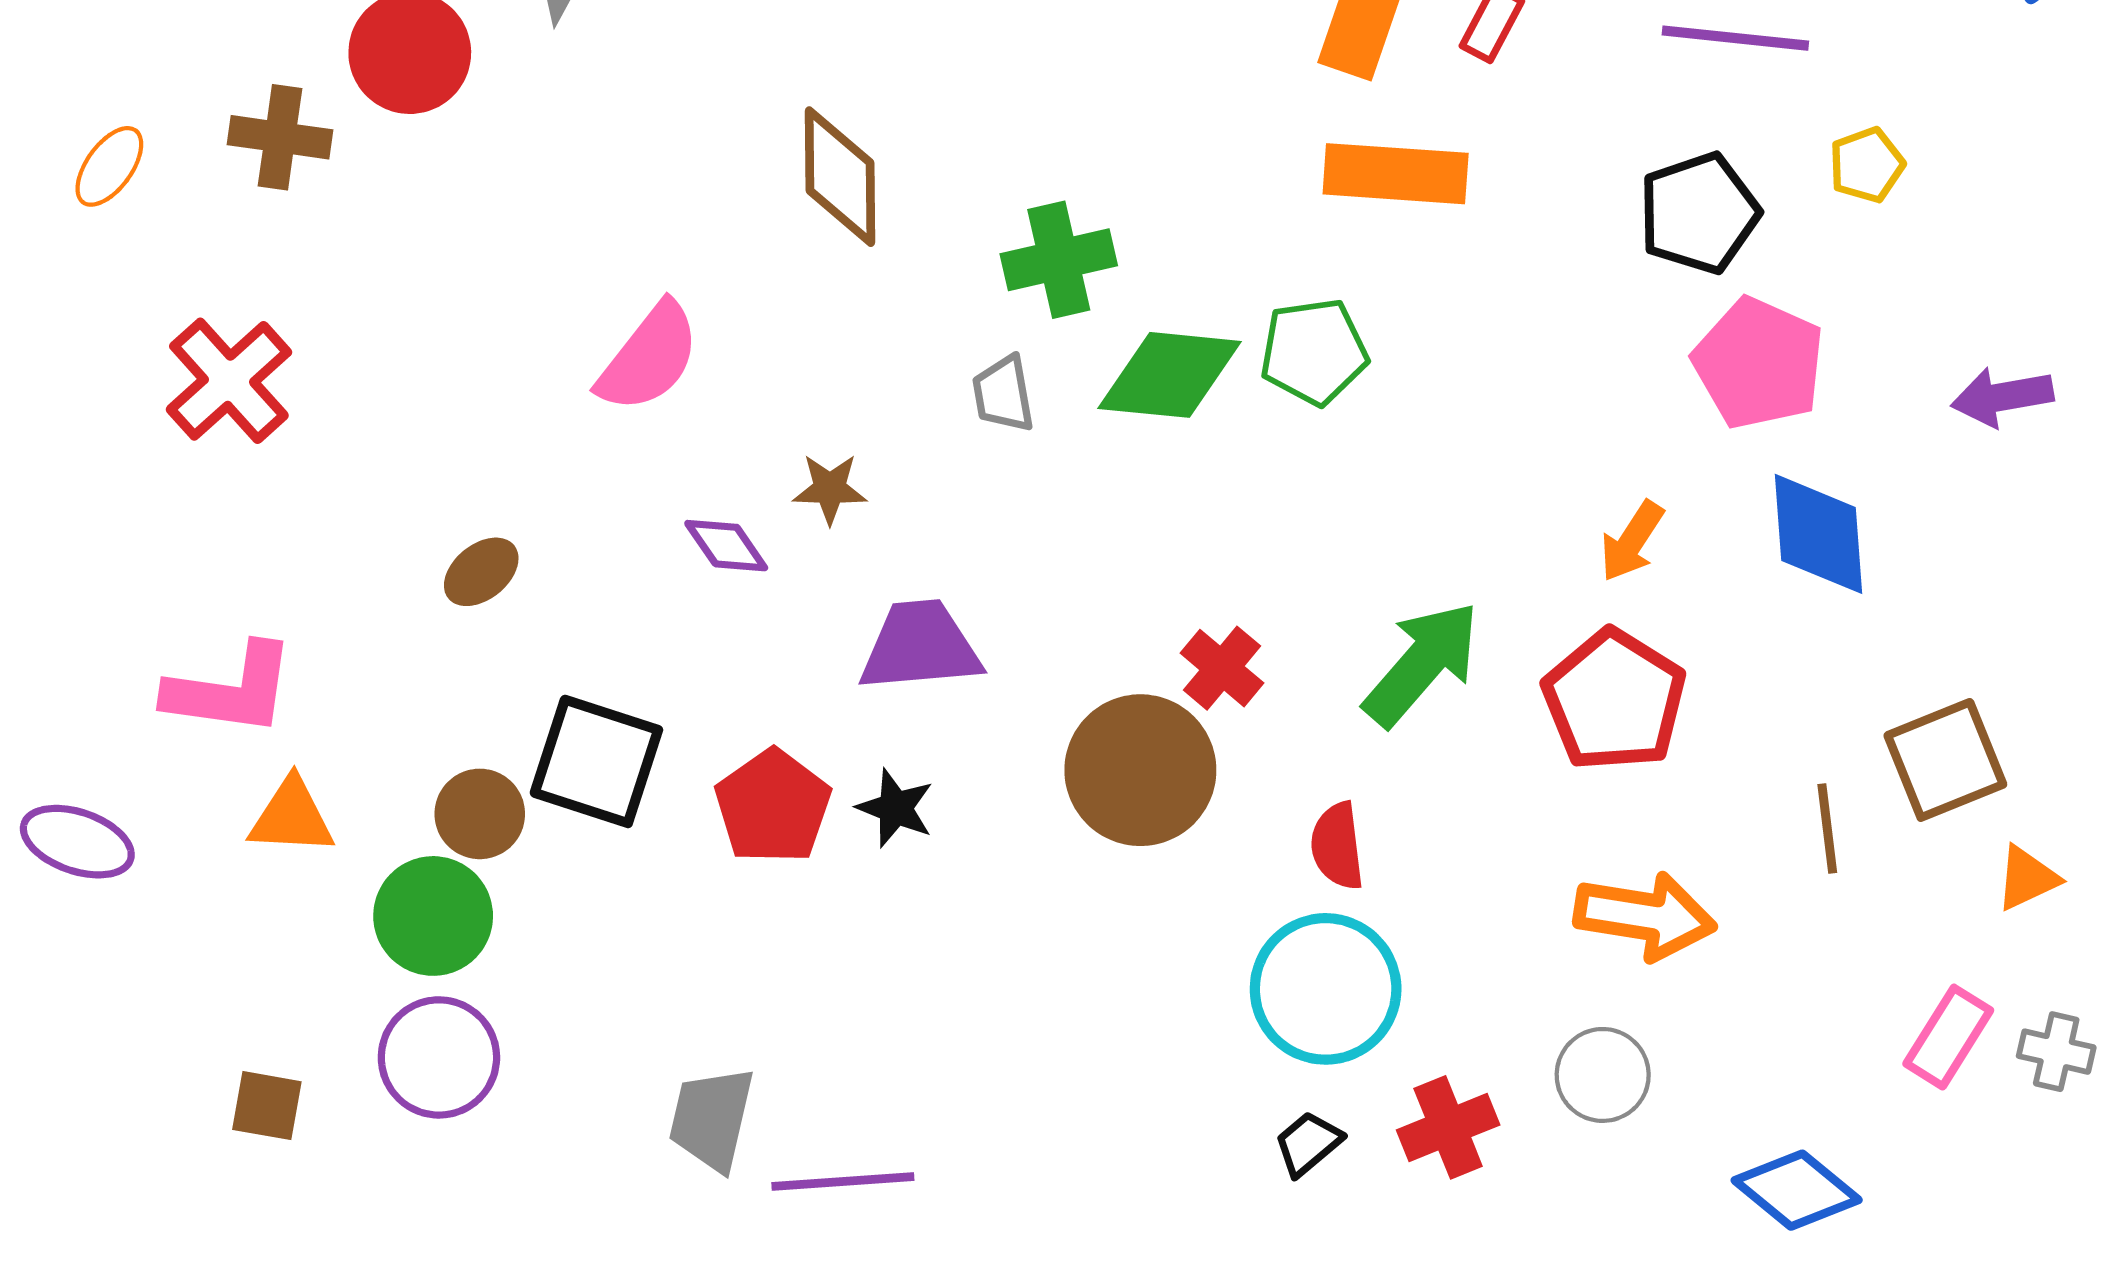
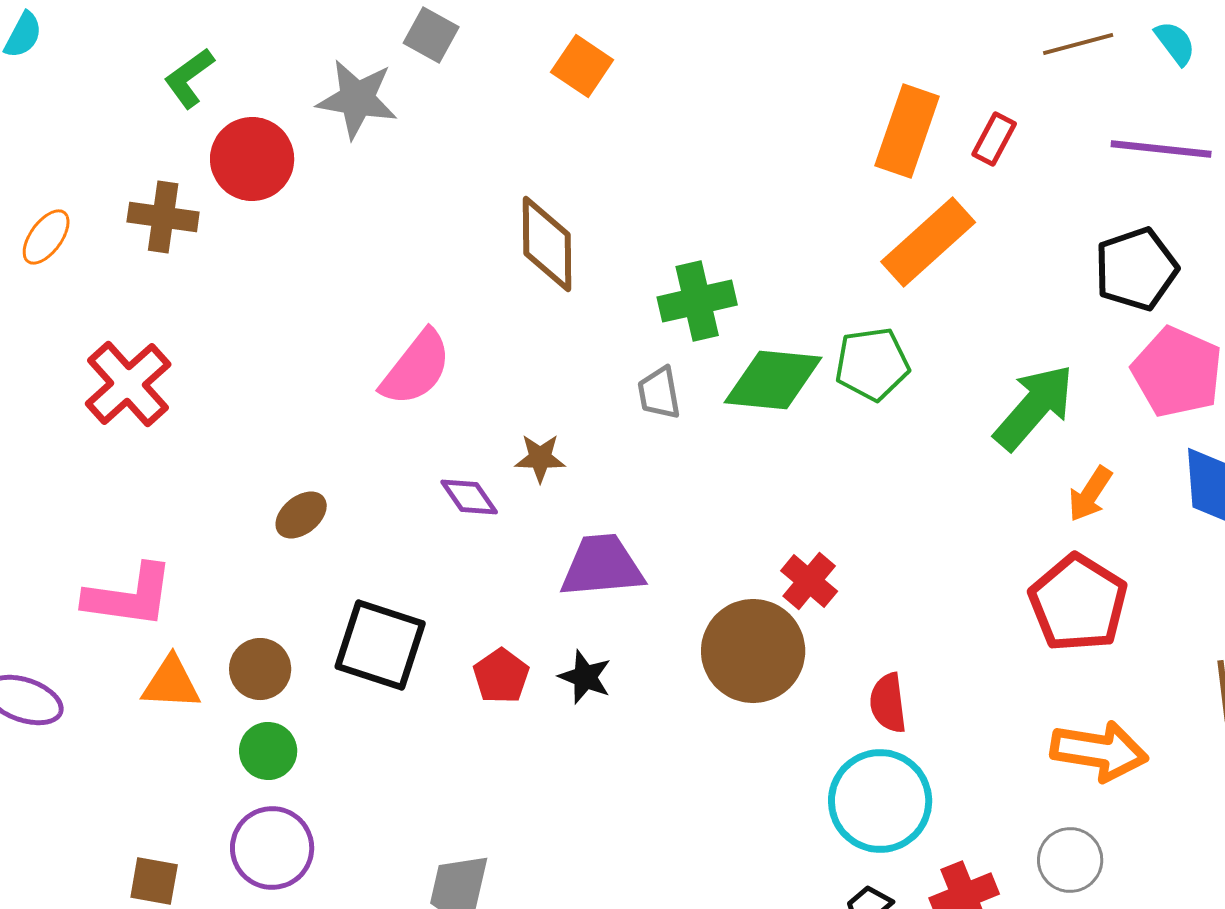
orange rectangle: (1396, 174) -> (928, 242), turned -46
green arrow: (1422, 664) -> (1034, 407), moved
red pentagon: (773, 807) -> (501, 676), size x0.7
brown circle: (480, 814) -> (260, 669), moved
green circle: (433, 916) -> (268, 751), size x0.7

